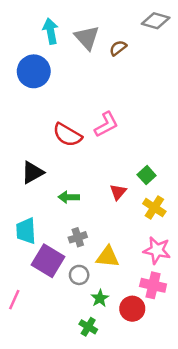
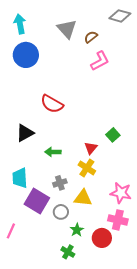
cyan arrow: (51, 31) -> (20, 24), moved
pink L-shape: (106, 125) -> (100, 61), moved
yellow cross: (154, 208) -> (87, 168), moved

